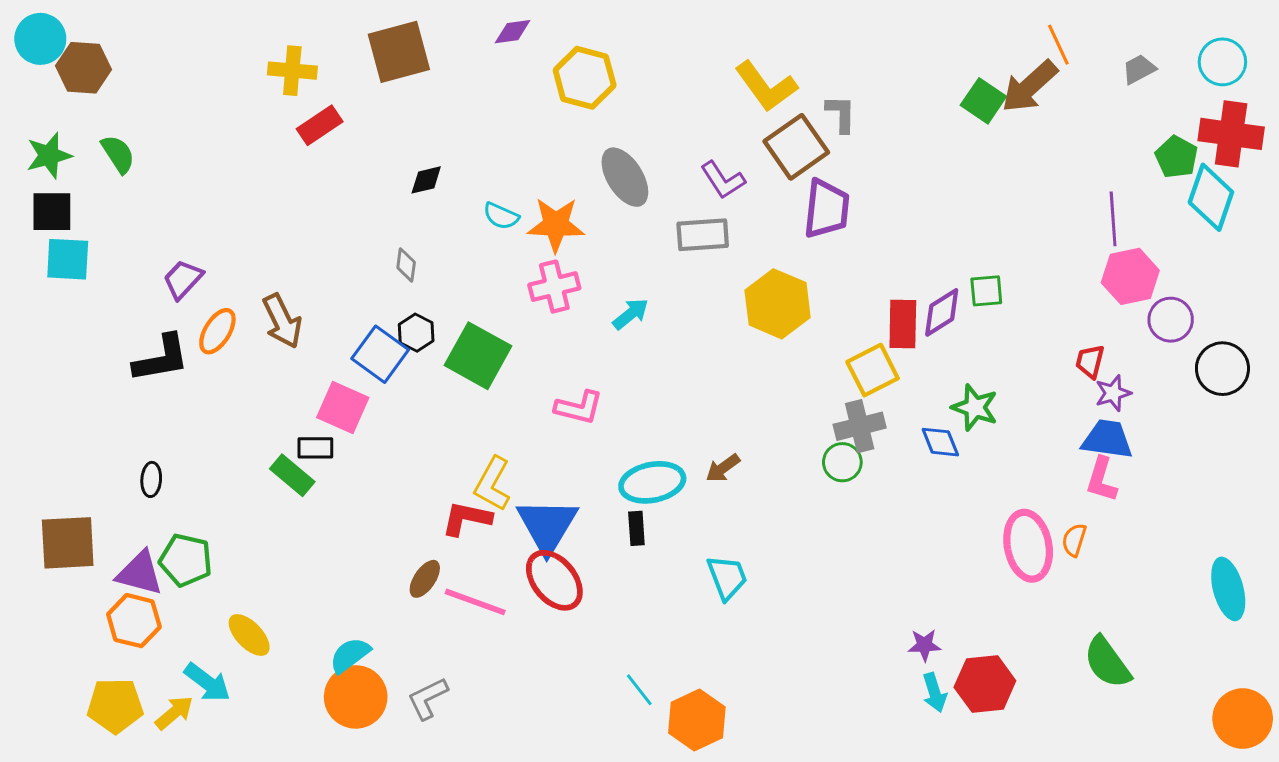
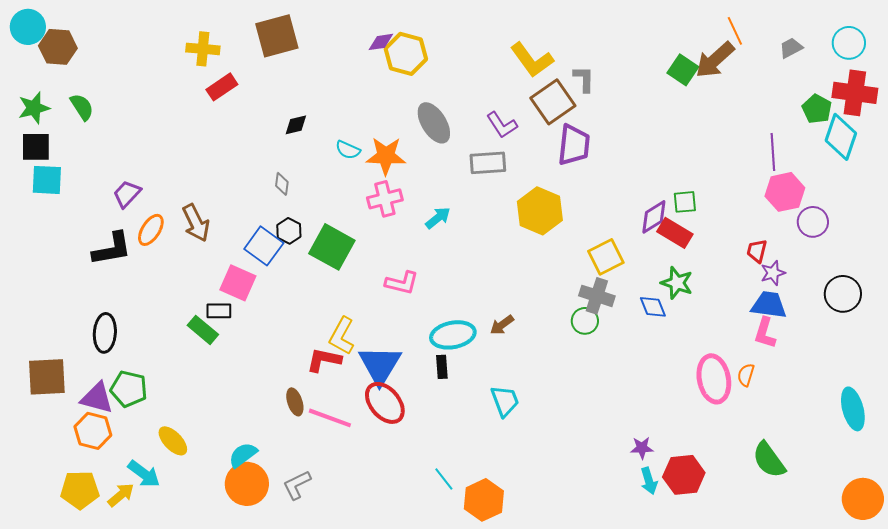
purple diamond: (513, 32) -> (381, 42), moved
red rectangle: (903, 324) -> (675, 233), moved, turned -60
black circle: (1222, 369) -> (843, 294), moved
gray cross: (860, 426) -> (597, 296), turned 32
black ellipse: (151, 479) -> (105, 333), size x1.6
brown ellipse: (425, 579) -> (295, 402), turned -52

